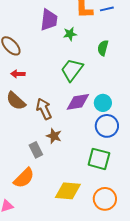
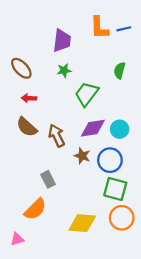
green star: (70, 34) -> (64, 70), moved
blue circle: (107, 126) -> (110, 160), moved
brown star: (54, 136) -> (82, 156), moved
orange circle: (105, 199) -> (122, 218), moved

